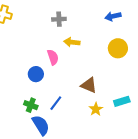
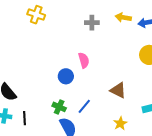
yellow arrow: (72, 42) -> (123, 17), moved
yellow star: (96, 109) -> (120, 123), moved

